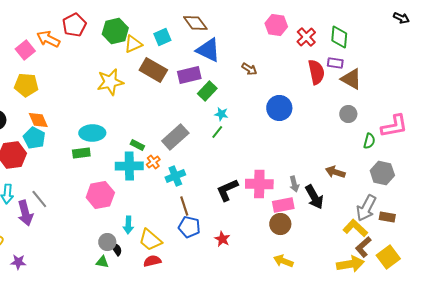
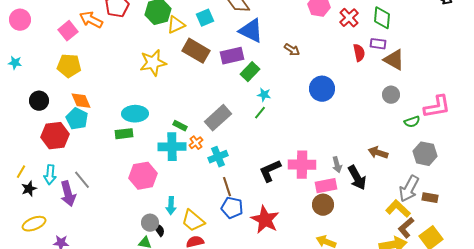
red semicircle: (316, 72) -> (359, 53), size x0.7
green semicircle: (369, 141) -> (412, 122), turned 56
red star: (222, 239) -> (265, 220), size x1.8

